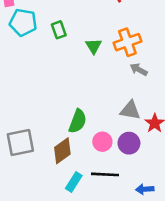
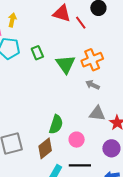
green triangle: (94, 46) -> (66, 64), size x1.5
gray arrow: (139, 70) -> (93, 85), moved
purple circle: (129, 143) -> (111, 148), moved

